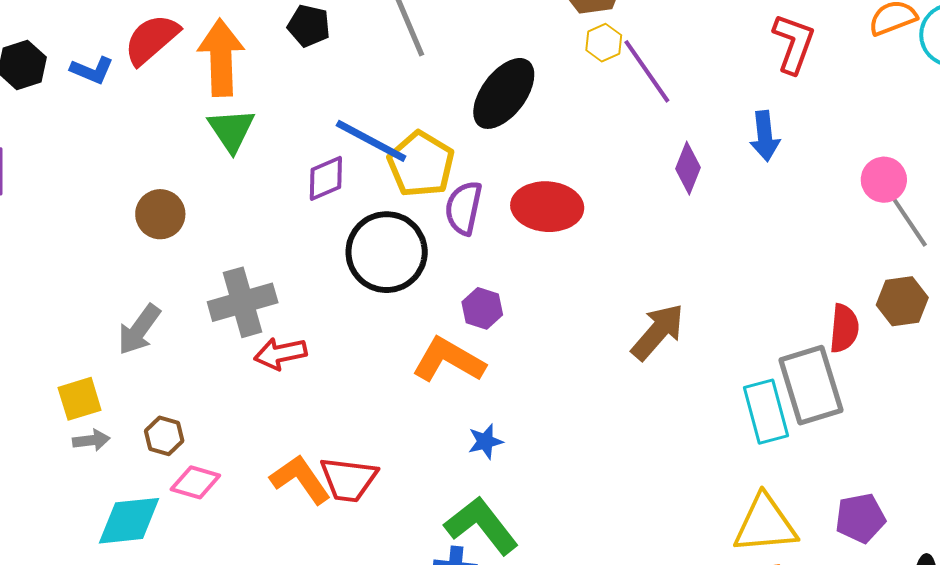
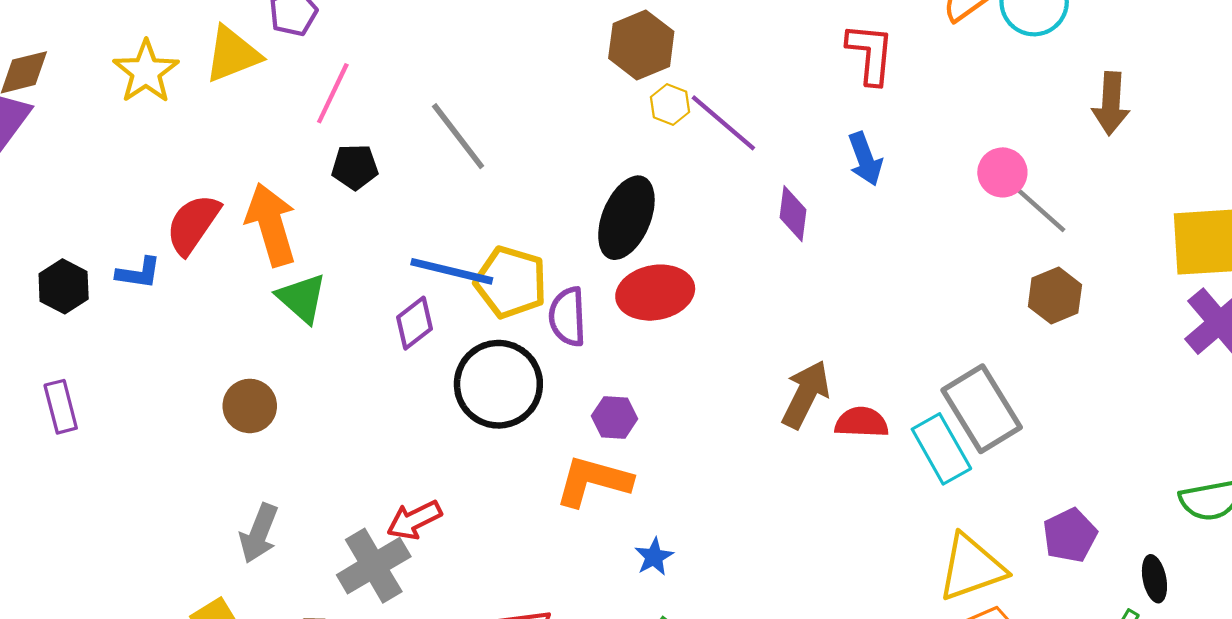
black ellipse: (504, 93) -> (626, 218), moved
gray cross: (243, 302) -> (374, 566), moved
red semicircle: (844, 328) -> (862, 422), moved, turned -78

